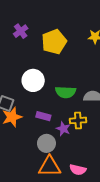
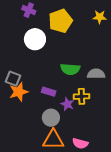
purple cross: (21, 31) -> (29, 10), turned -32
white circle: (33, 80) -> (35, 39), moved

